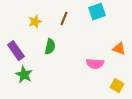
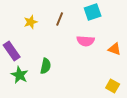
green semicircle: (50, 47) -> (46, 66), moved
pink semicircle: (95, 64) -> (86, 41), moved

